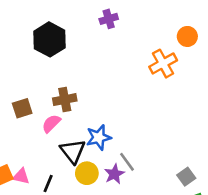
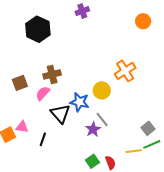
orange cross: (163, 64) -> (125, 71), moved
blue star: (99, 137) -> (80, 102), turned 30
yellow circle: (87, 173) -> (102, 90), moved
pink triangle: (21, 176) -> (22, 127), moved

